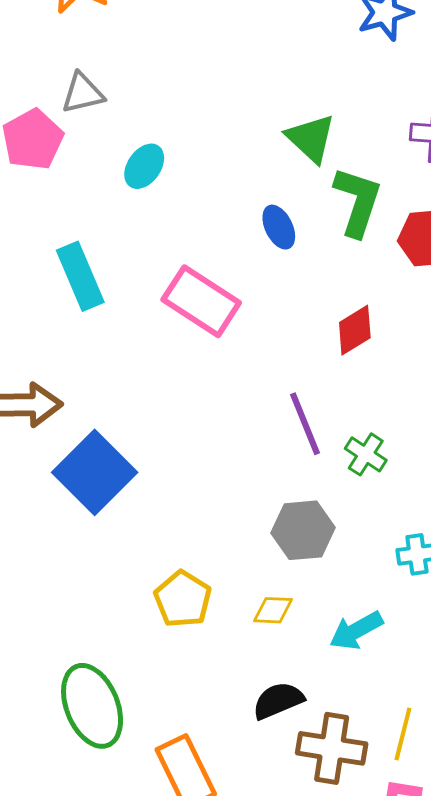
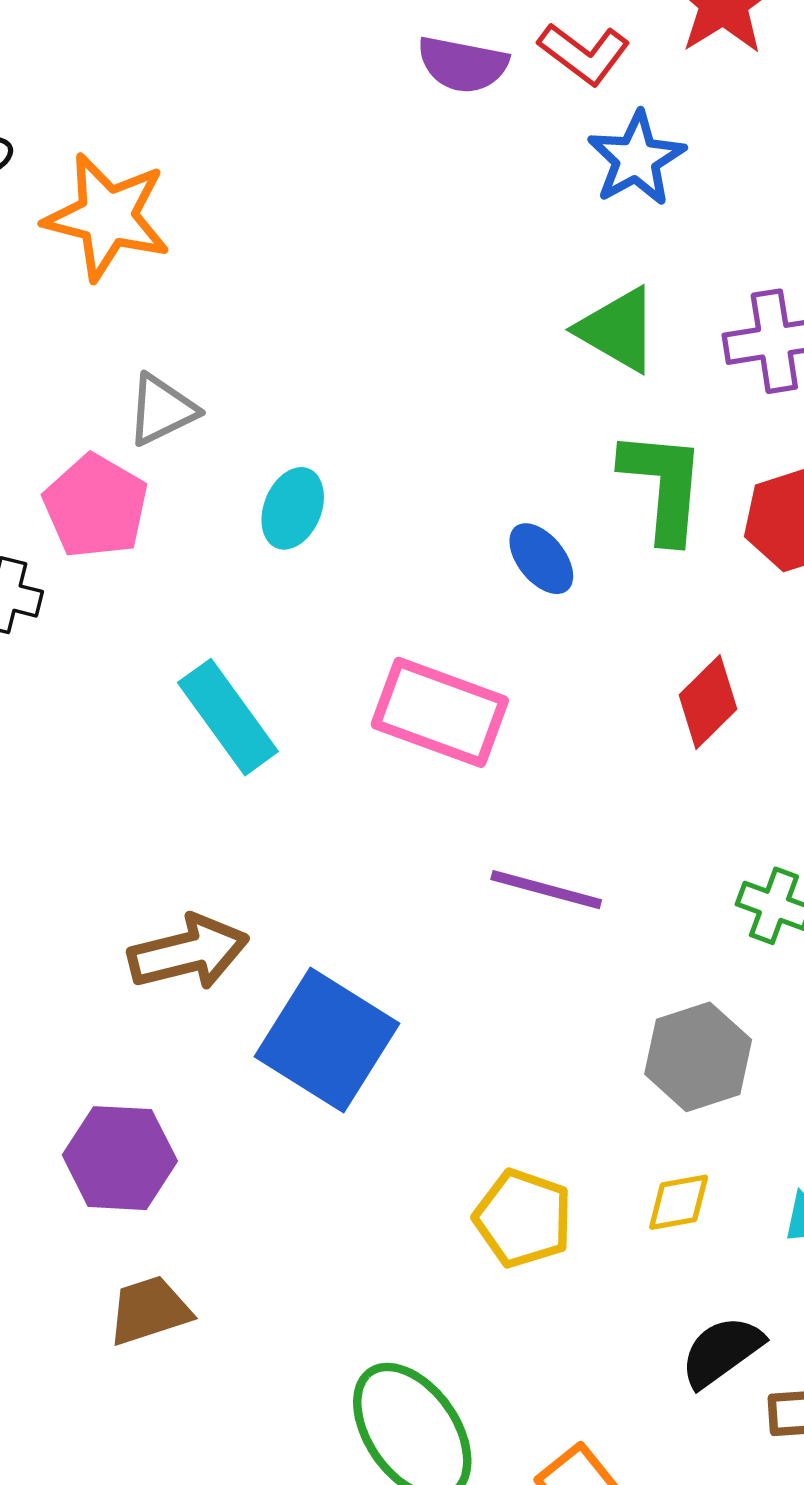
green triangle: (311, 138) -> (618, 330), moved
purple line: (305, 424) -> (546, 890), moved, turned -40

